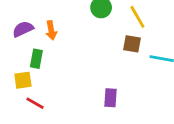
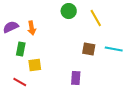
brown square: (132, 44) -> (89, 49), moved
yellow square: (23, 80) -> (35, 65), moved

